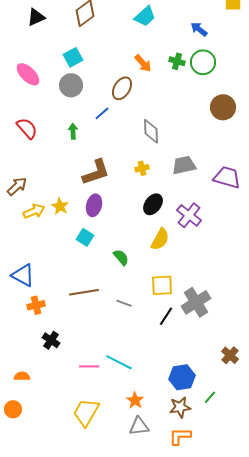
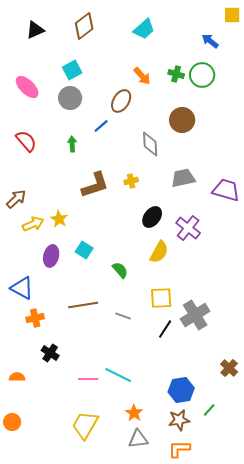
blue arrow: (199, 29) -> (210, 41), moved
brown circle: (223, 107) -> (182, 120), moved
yellow cross: (142, 168) -> (131, 181), moved
purple ellipse: (94, 205) -> (51, 256), moved
orange semicircle: (22, 376) -> (17, 377), moved

